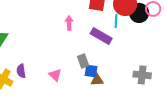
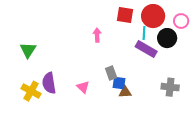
black circle: (139, 13) -> (167, 38), moved
purple rectangle: (101, 36) -> (146, 49), moved
purple semicircle: (21, 71) -> (49, 83), size x1.5

